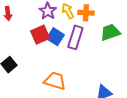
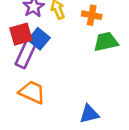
orange cross: (86, 13) -> (92, 15), moved
purple rectangle: (75, 37) -> (26, 54), moved

